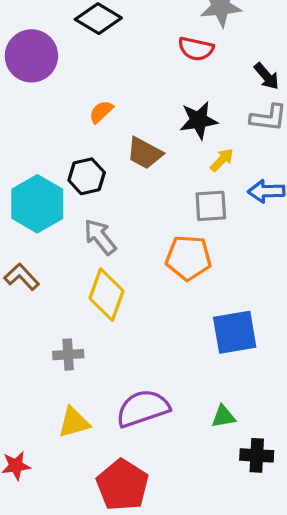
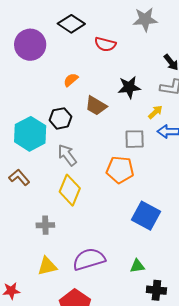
red semicircle: (196, 49) -> (105, 44), moved
yellow arrow: (222, 160) -> (155, 112), moved
blue square: (235, 332) -> (146, 216), turned 36

